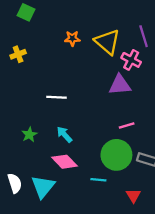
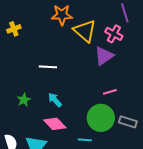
orange star: (72, 38) -> (62, 15), size x1.5
yellow triangle: (107, 42) -> (85, 31), moved
purple triangle: (120, 85) -> (104, 56), turned -30

